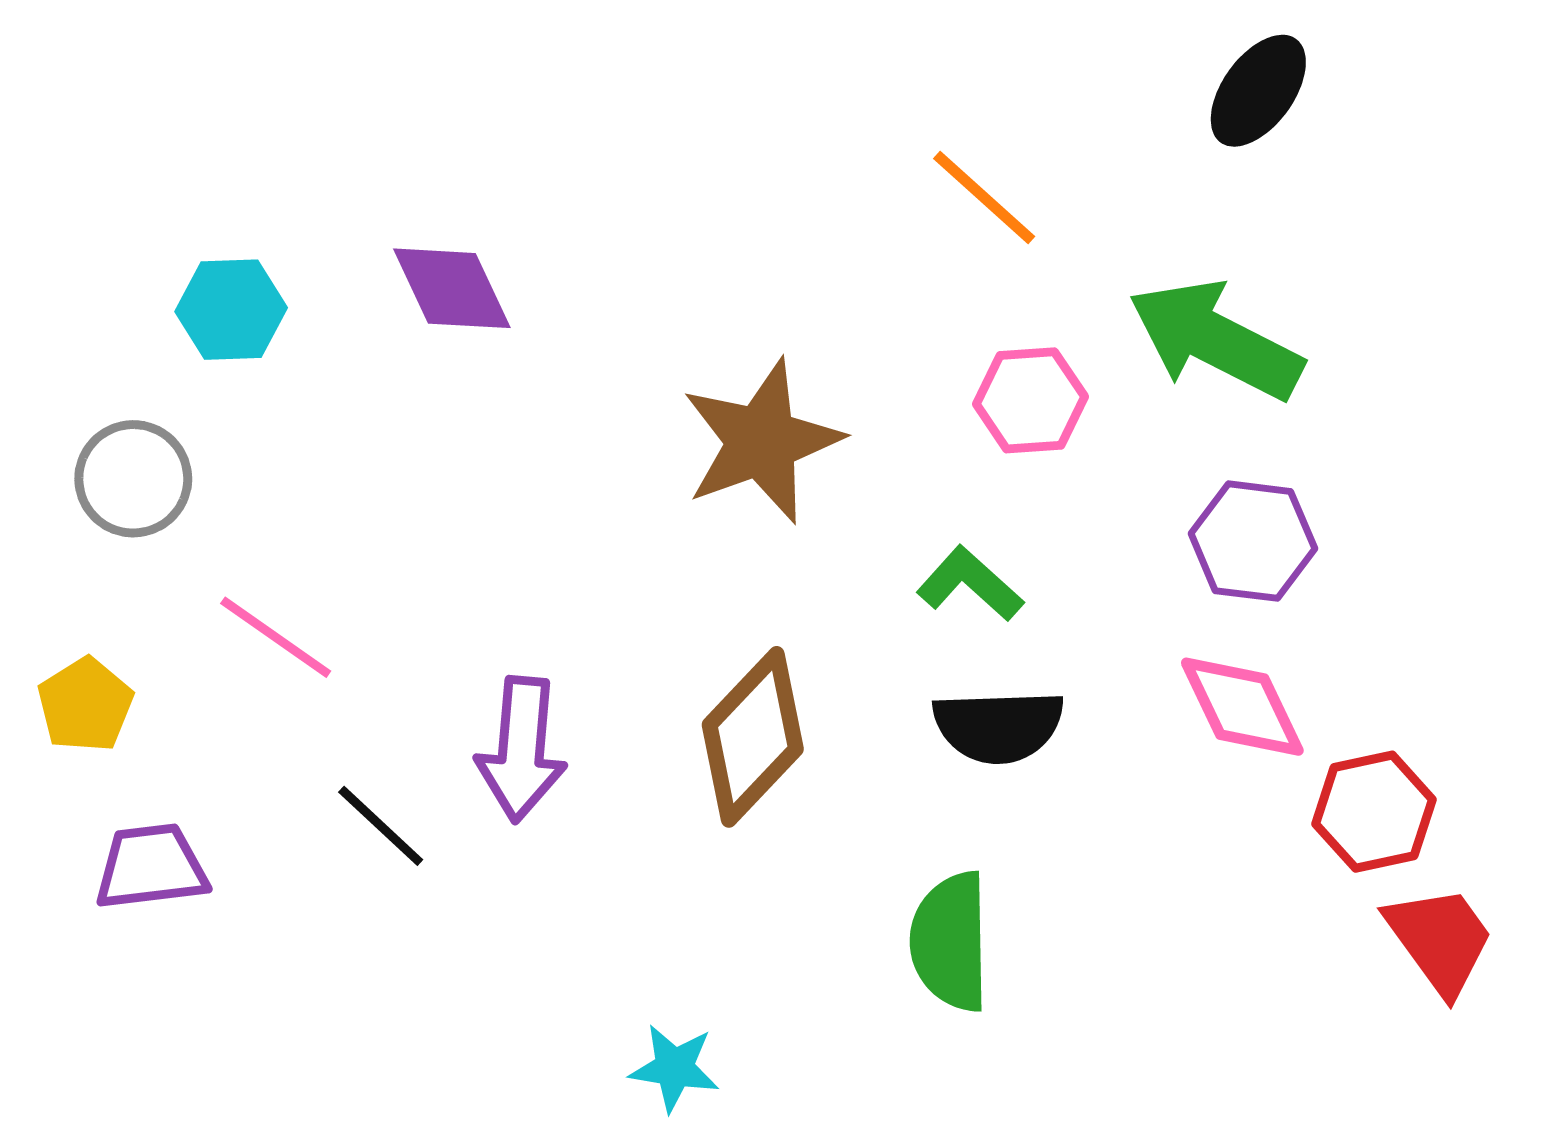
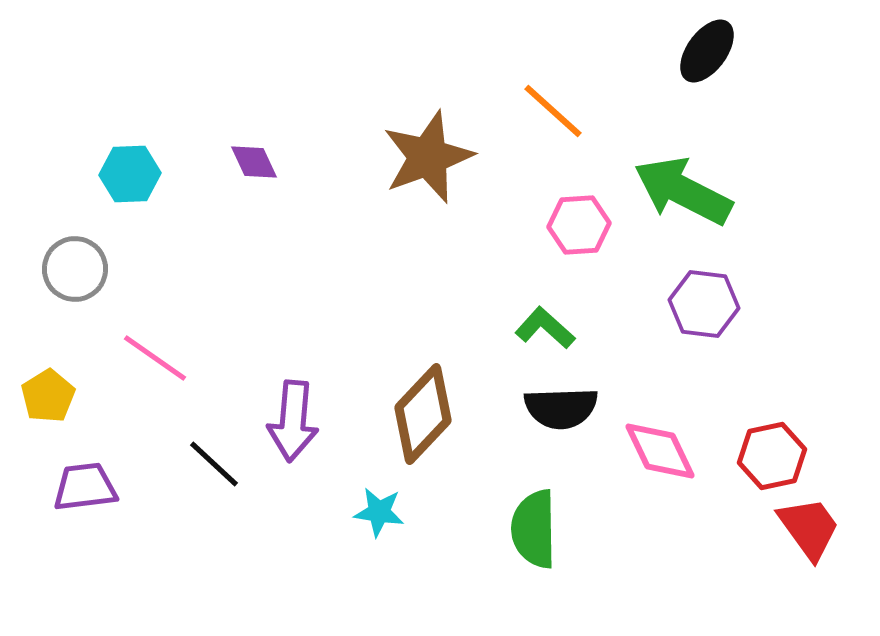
purple diamond: (452, 288) -> (254, 162), size x0.7
brown star: (762, 441) -> (428, 157), moved
pink diamond: (1242, 707) -> (660, 451), moved
cyan star: (674, 1068) -> (379, 512), moved

